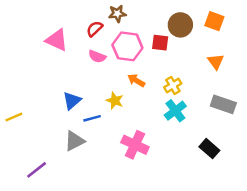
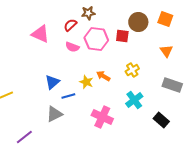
orange arrow: (136, 80) -> (103, 76), moved
cyan cross: (175, 111) -> (134, 100), moved

